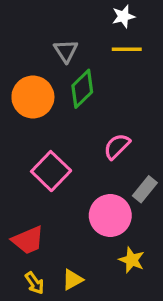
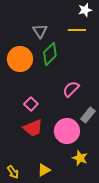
white star: (123, 16) -> (85, 10), moved
pink square: (51, 171) -> (31, 104), size x0.6
red trapezoid: (28, 240) -> (33, 128), moved
yellow arrow: (35, 283) -> (13, 172), moved

